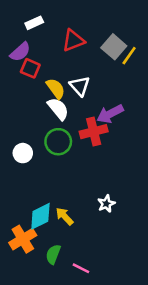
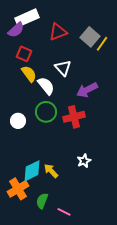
white rectangle: (34, 23) -> (27, 18), size x1.6
purple semicircle: (20, 52) -> (16, 30), moved
yellow semicircle: (56, 89) -> (29, 74), moved
red cross: (94, 132) -> (74, 117), moved

